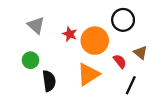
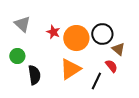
black circle: (123, 20) -> (102, 34), moved
red semicircle: (120, 61) -> (111, 66), moved
black line: (131, 85) -> (96, 81), moved

